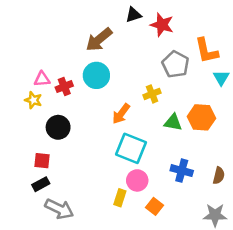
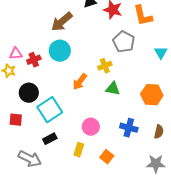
orange L-shape: (206, 51) -> (143, 16), moved
orange hexagon: (201, 117) -> (152, 95), moved
green triangle: (173, 122) -> (113, 89), moved
cyan square: (131, 148) -> (50, 110), moved, turned 35
pink circle: (137, 180) -> (91, 127), moved
black rectangle: (41, 184) -> (50, 139), moved

